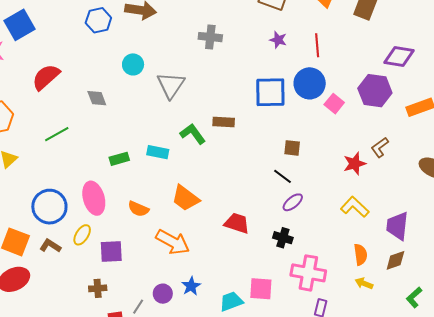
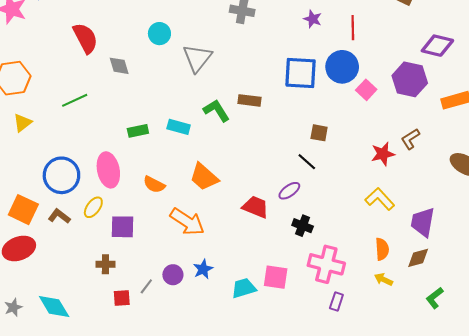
red semicircle: (46, 77) -> (85, 38), moved, turned 100
purple ellipse: (293, 202) -> (289, 191), moved

